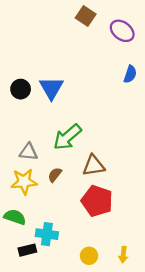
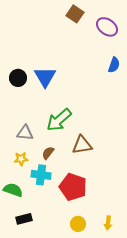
yellow star: (24, 182) -> (21, 159), size x0.6
red pentagon: (97, 201) -> (73, 187), moved
cyan cross: (47, 234) -> (41, 175), moved

